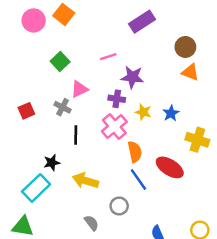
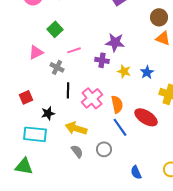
pink line: (108, 57) -> (74, 50), moved
pink triangle: (79, 89) -> (36, 52), moved
red square: (26, 111) -> (26, 97), moved
pink cross: (114, 126) -> (92, 98), moved
cyan rectangle: (36, 188) -> (35, 134), turned 50
gray semicircle: (91, 223) -> (77, 151), moved

